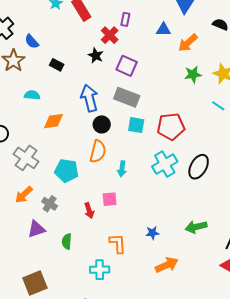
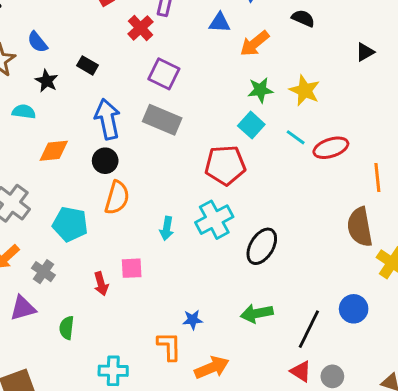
blue semicircle: (32, 42) -> (37, 42), moved
black star: (96, 56) -> (47, 81), moved
black rectangle: (57, 65) -> (88, 65), moved
black circle: (102, 124) -> (105, 161), moved
cyan square: (136, 125) -> (251, 125), moved, turned 30
black ellipse: (199, 167) -> (262, 246), moved
cyan arrow: (122, 169) -> (167, 228), moved
orange L-shape: (118, 243) -> (169, 346), moved

